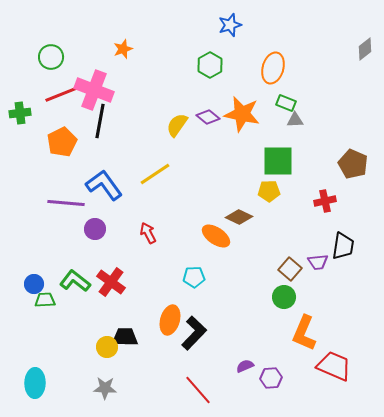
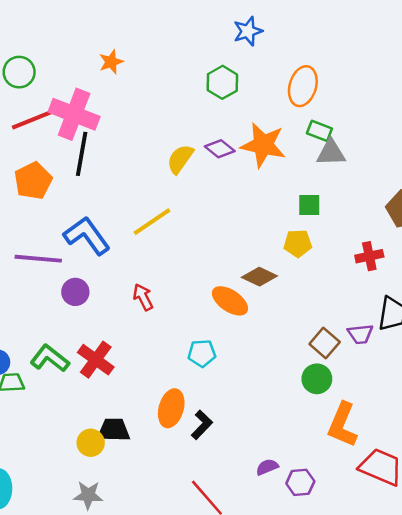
gray triangle: (295, 120) -> (331, 153), size x1.4
green square: (278, 161) -> (309, 205), size x0.6
black L-shape: (194, 333) -> (202, 425), size x0.7

